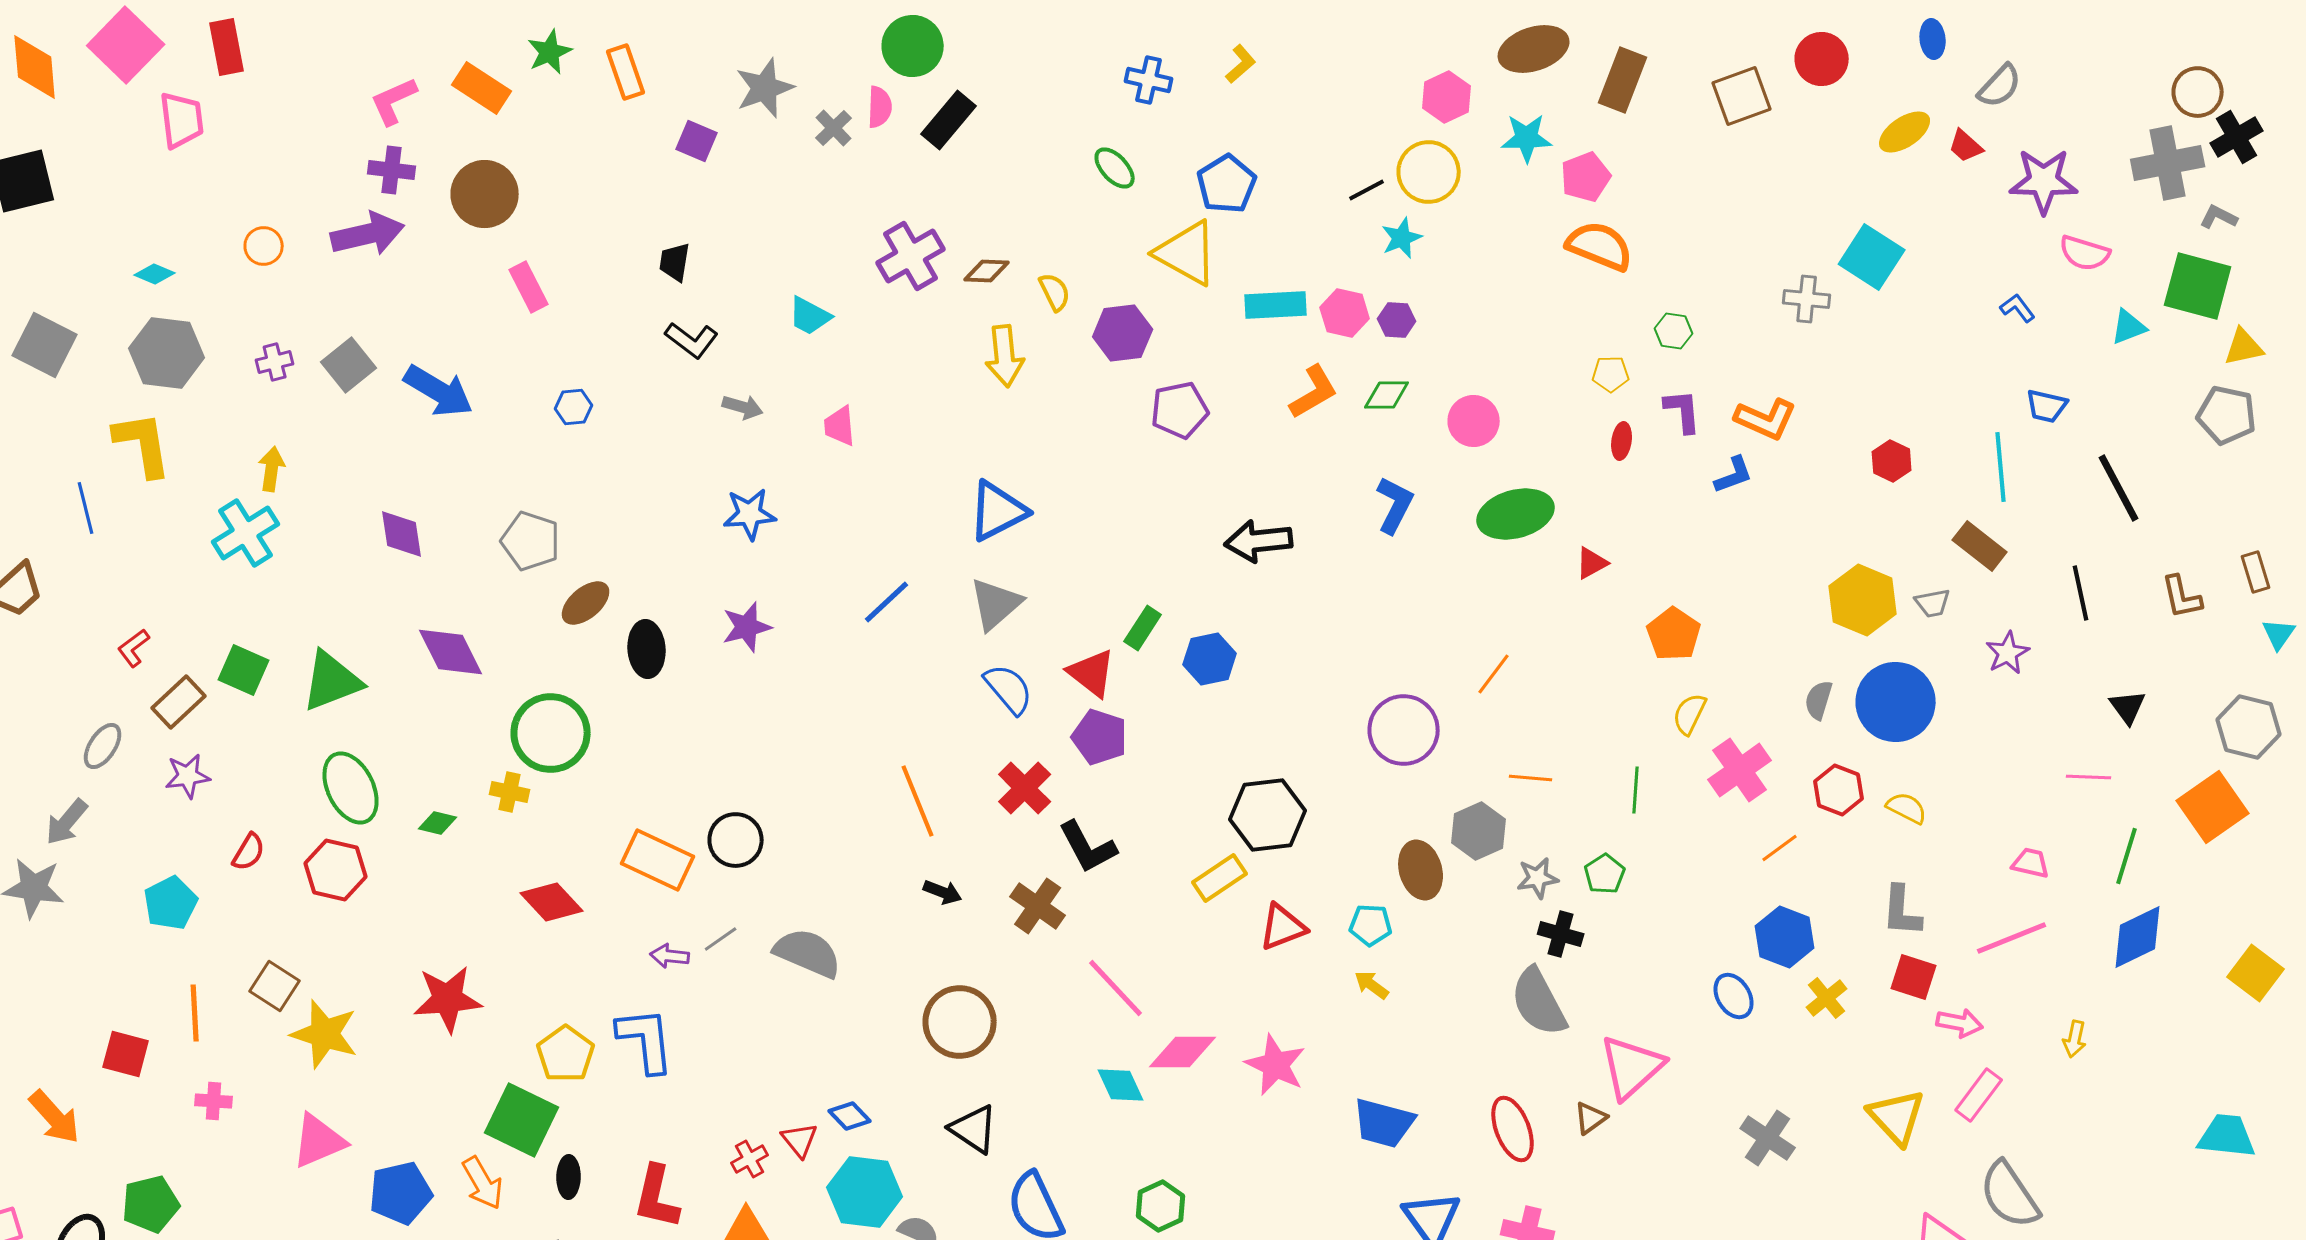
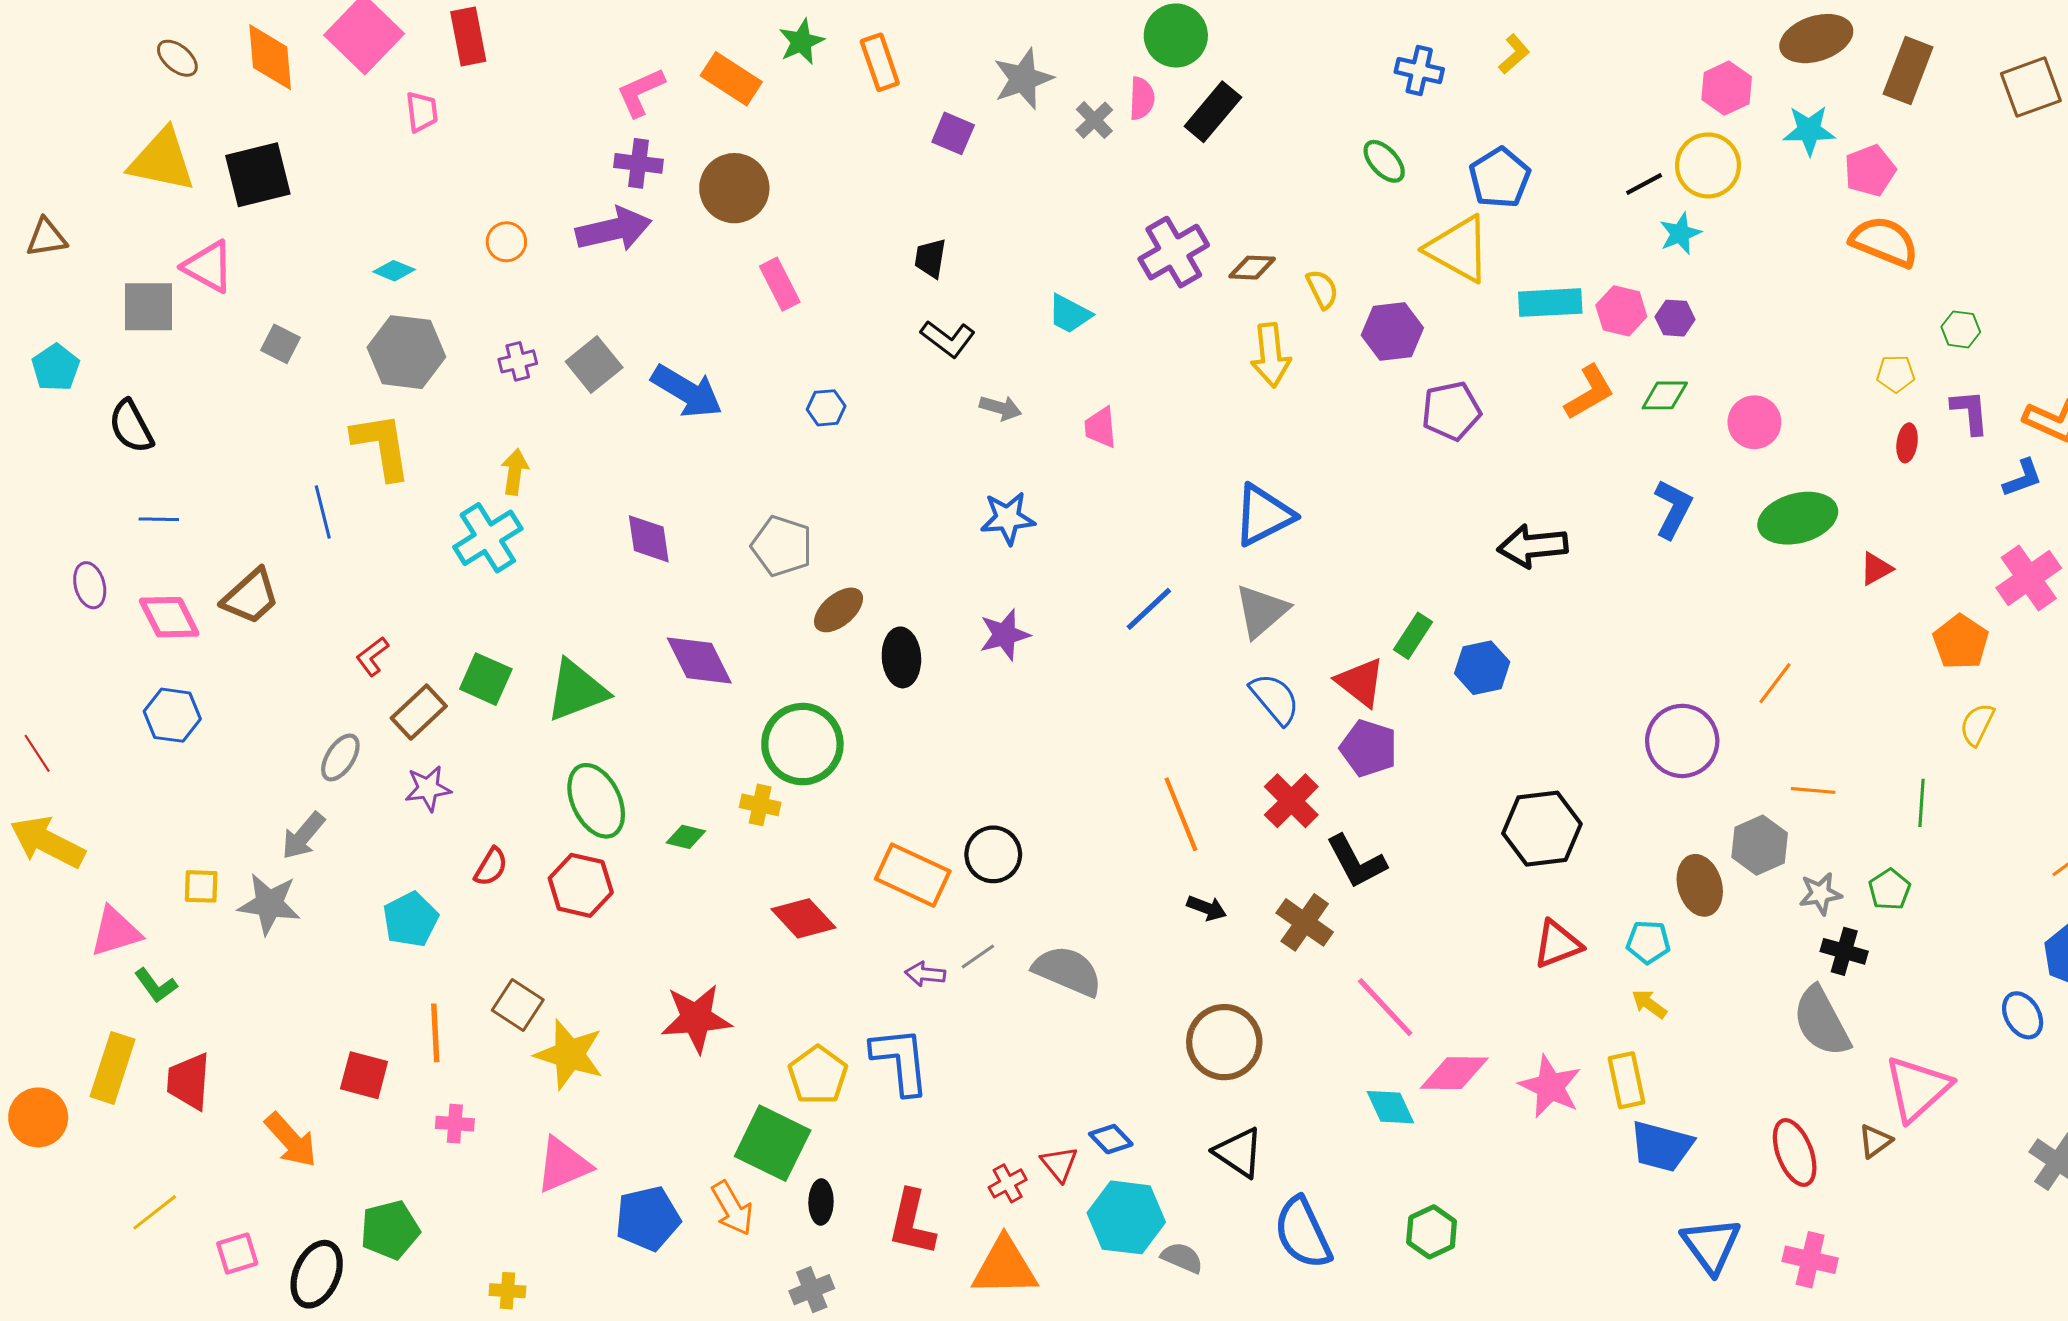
pink trapezoid: (182, 120) -> (422, 112), size x0.7
gray square: (45, 345) -> (281, 344), size x0.6
pink cross: (1740, 770) -> (2029, 578), moved
yellow rectangle: (1220, 878) -> (1627, 1080), moved, turned -68

